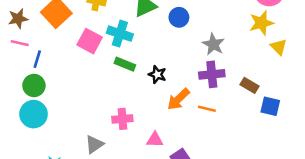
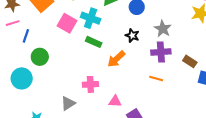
pink line: (20, 43) -> (13, 23), turned -32
black star: (157, 74) -> (132, 35), moved
green circle: (34, 85) -> (40, 57), moved
orange arrow: (178, 99) -> (116, 59), moved

